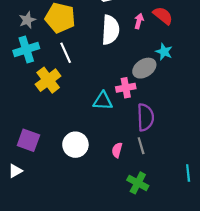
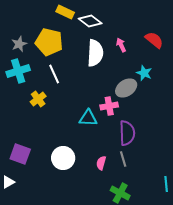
red semicircle: (163, 16) -> (154, 40), moved
pink arrow: (139, 21) -> (121, 45), turned -40
yellow cross: (48, 80) -> (38, 99), size x0.7

